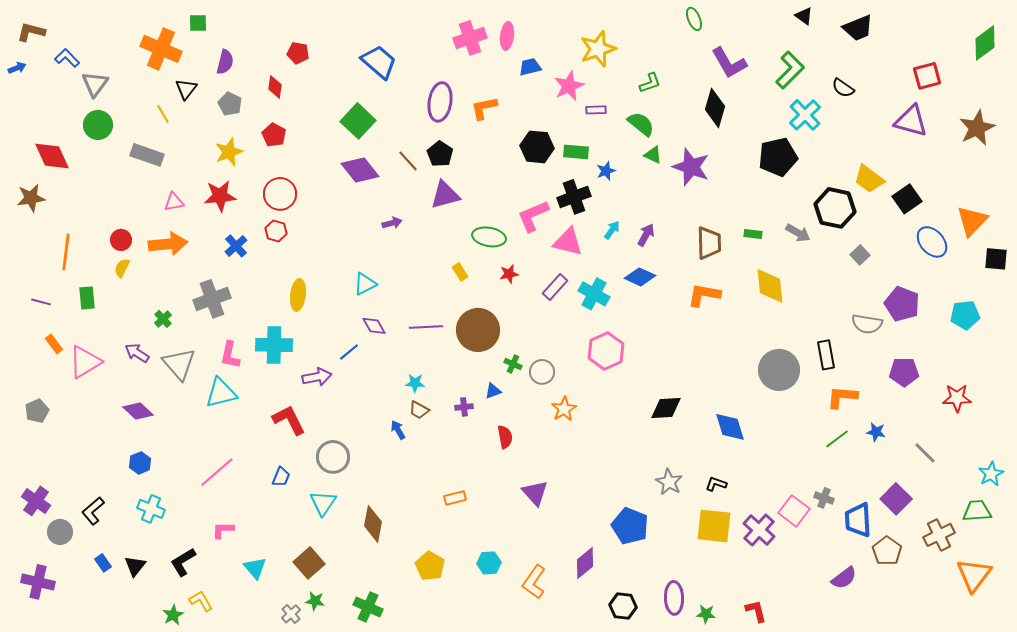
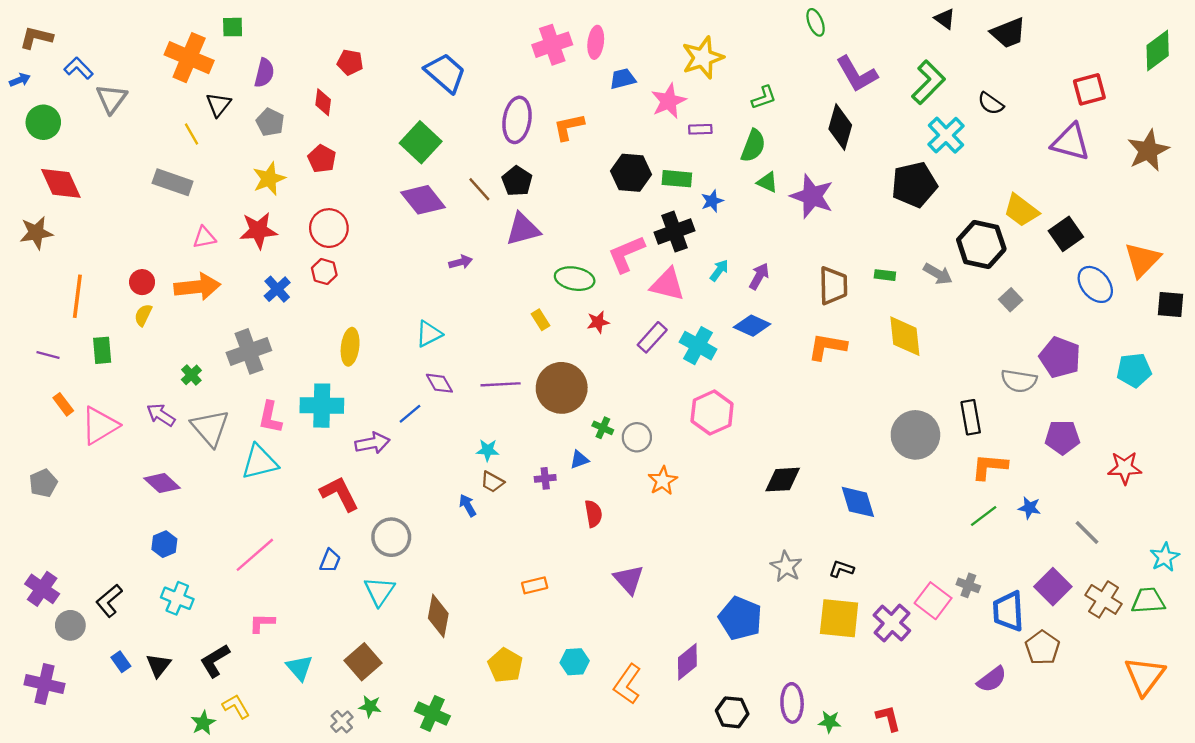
green semicircle: (641, 124) -> (753, 146), turned 72
green circle: (98, 125) -> (43, 122), moved
brown cross: (939, 535) -> (1104, 599), moved, turned -32

